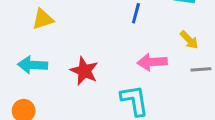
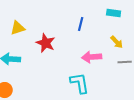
red star: (84, 71) -> (46, 43), moved

